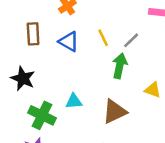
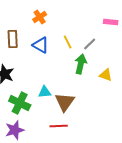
yellow triangle: (153, 90) -> (106, 75), moved
brown triangle: (115, 112) -> (65, 102), moved, turned -30

